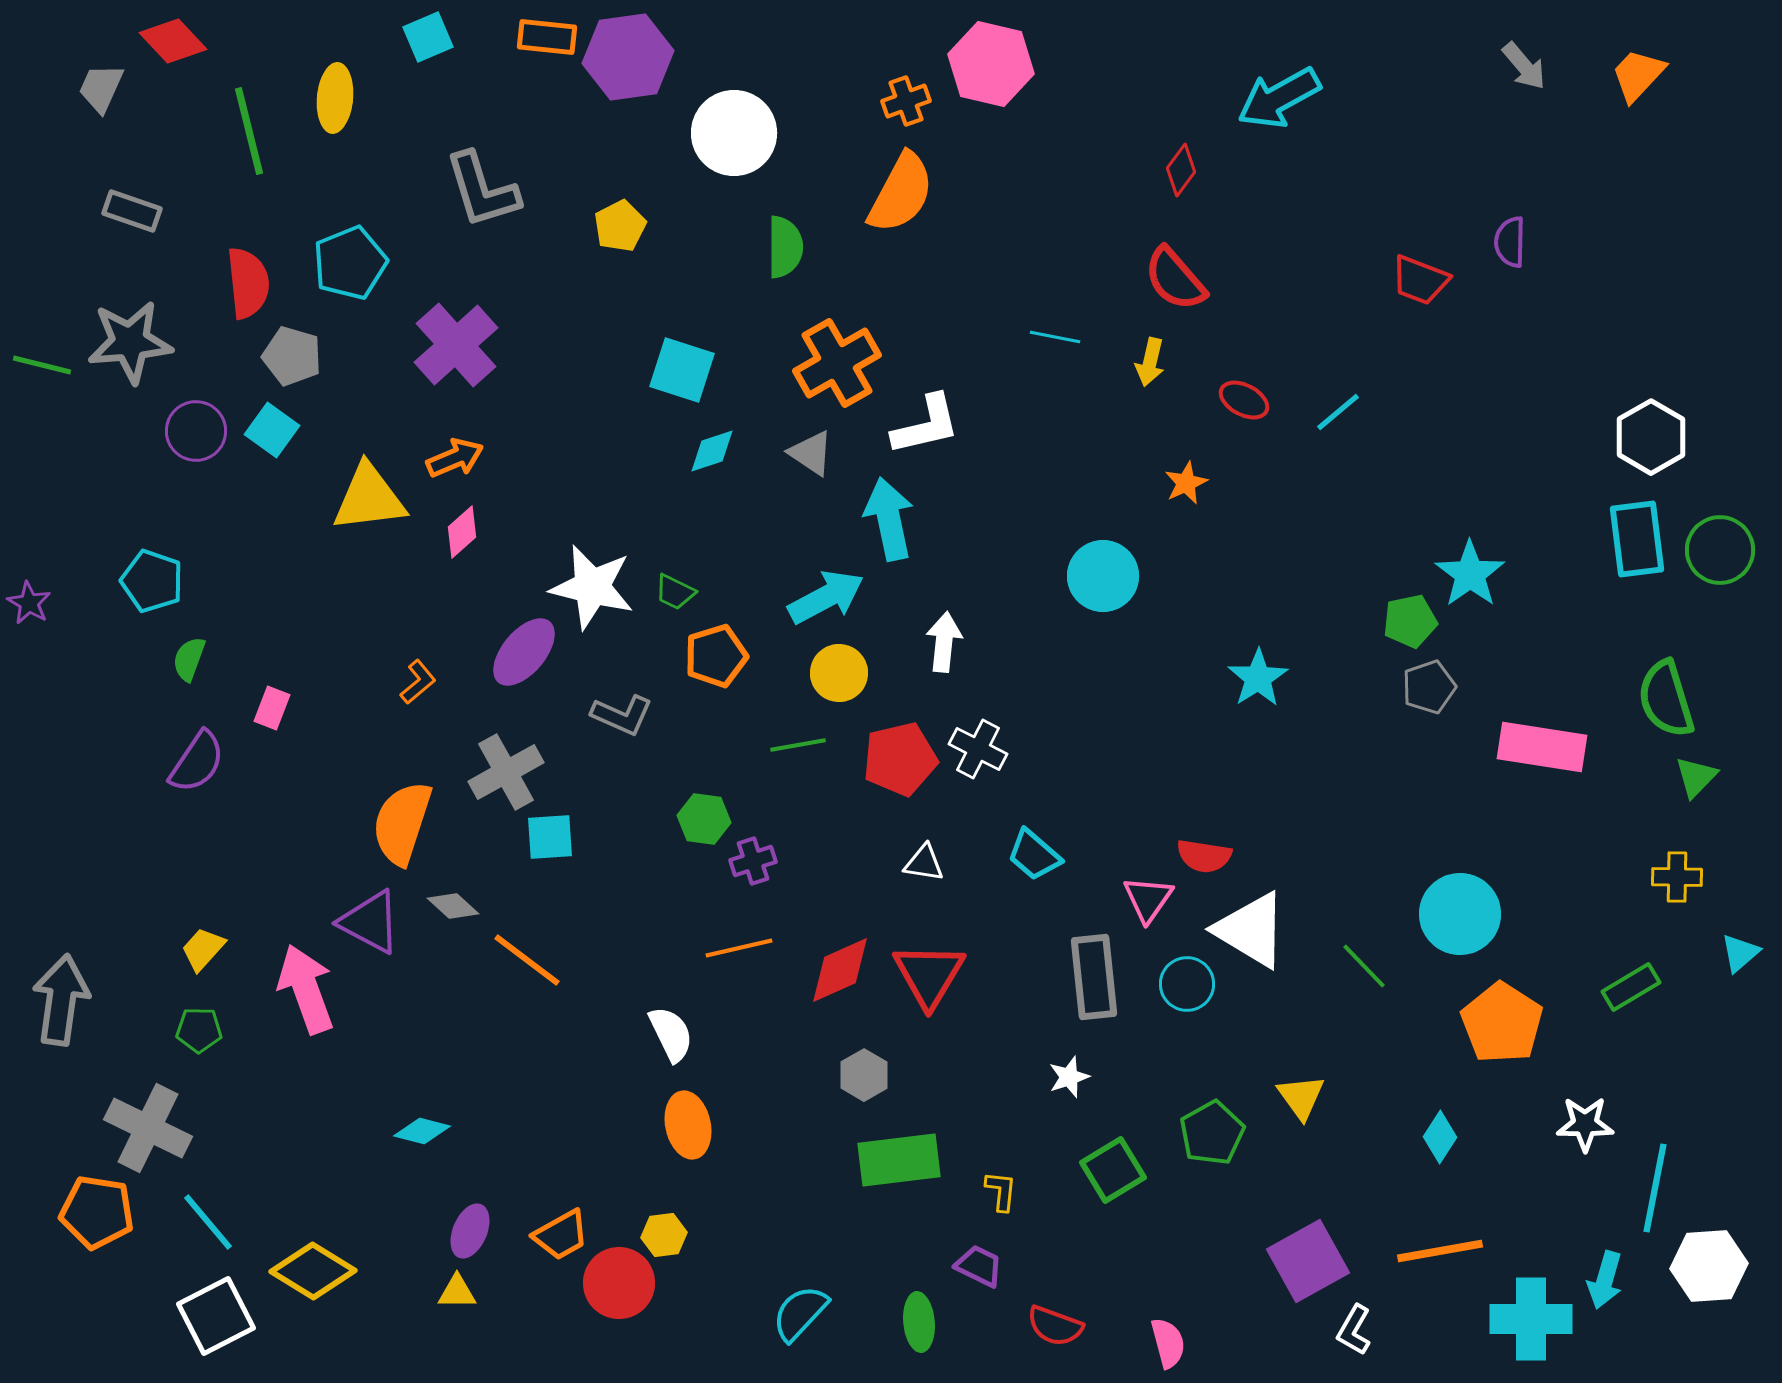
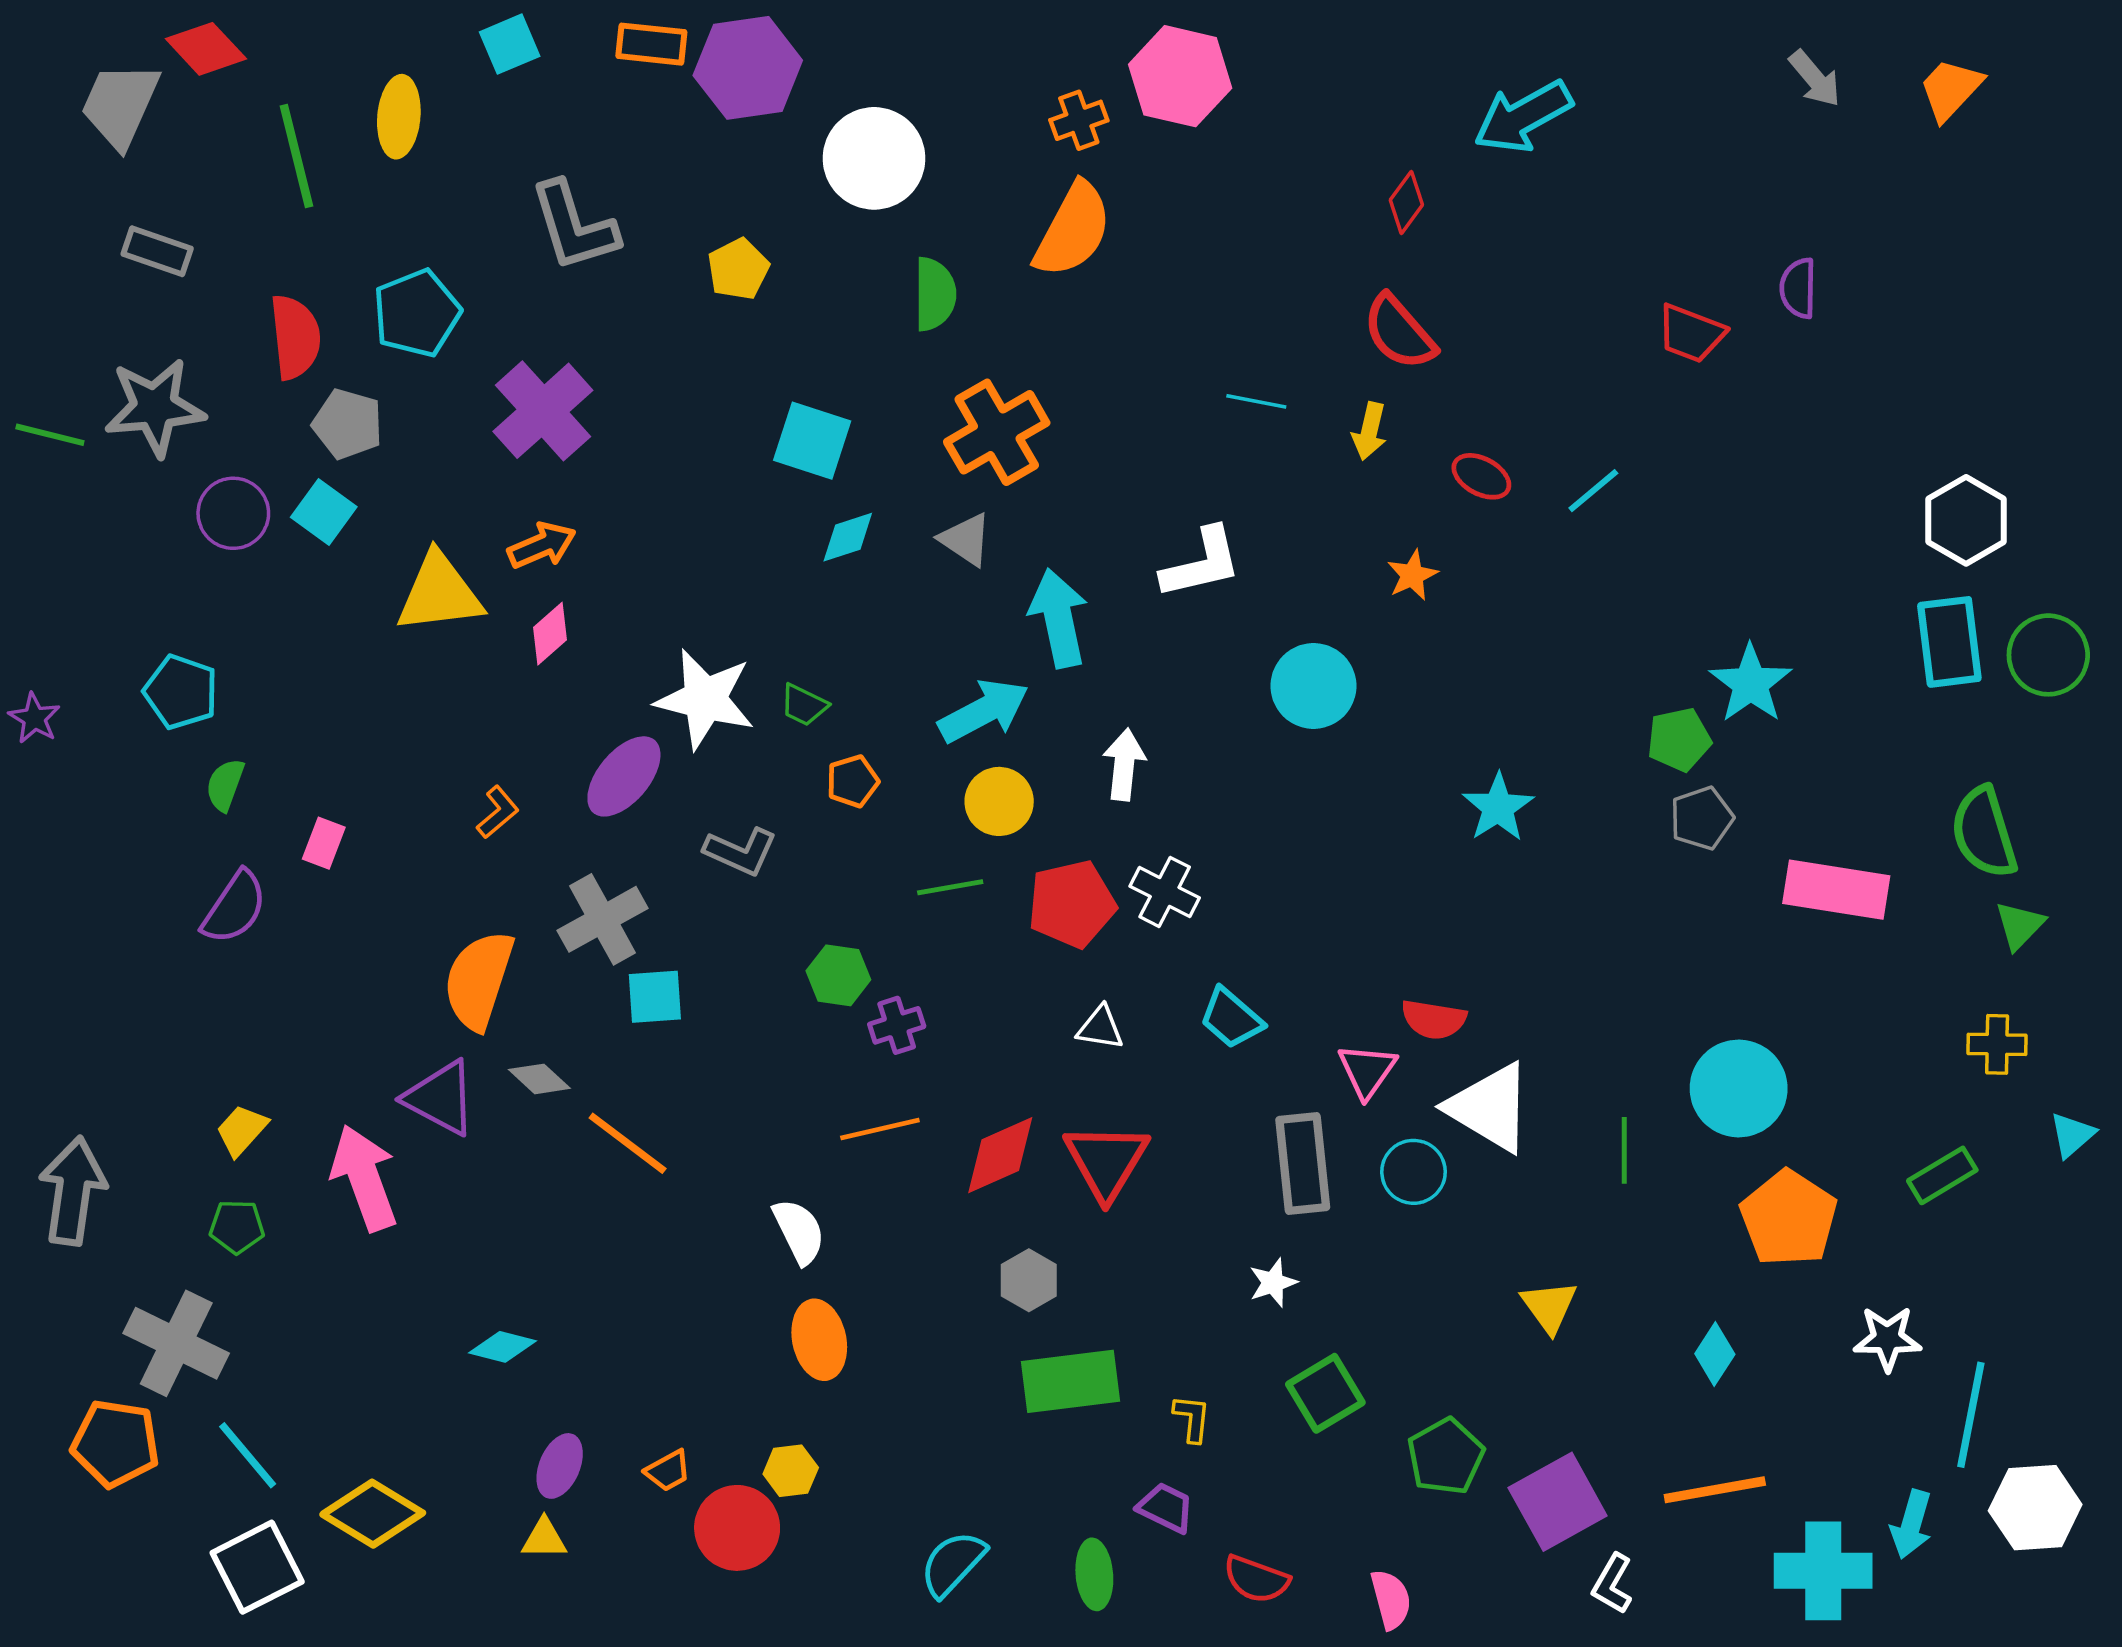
gray trapezoid: (101, 88) -> (120, 105), size x1.5
white L-shape: (926, 425) -> (1202, 563), moved
orange pentagon: (716, 656) -> (853, 781), size x0.7
green line: (1364, 966) -> (1624, 1150), turned 44
green pentagon: (1212, 1133) -> (1446, 1456), moved
orange trapezoid: (561, 1235) -> (668, 1471), size x0.7

